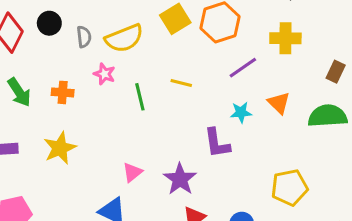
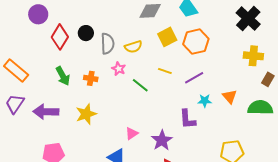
gray semicircle: (84, 37) -> (107, 44), size x1.5
yellow semicircle: (124, 38) -> (133, 47), size x0.7
yellow cross: (285, 38) -> (253, 56), moved
purple line: (243, 68) -> (194, 78), moved
yellow line: (181, 83) -> (165, 71), moved
green line: (140, 97) -> (140, 85), turned -42

